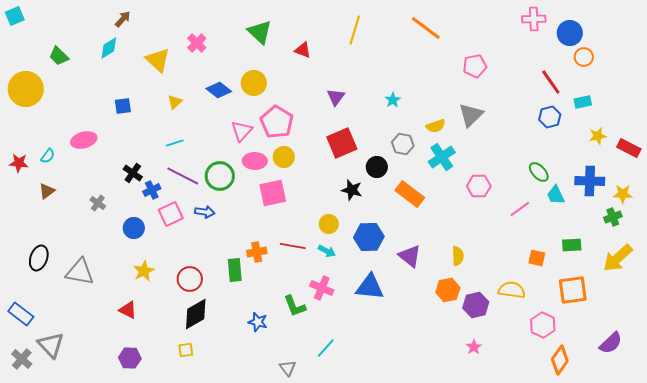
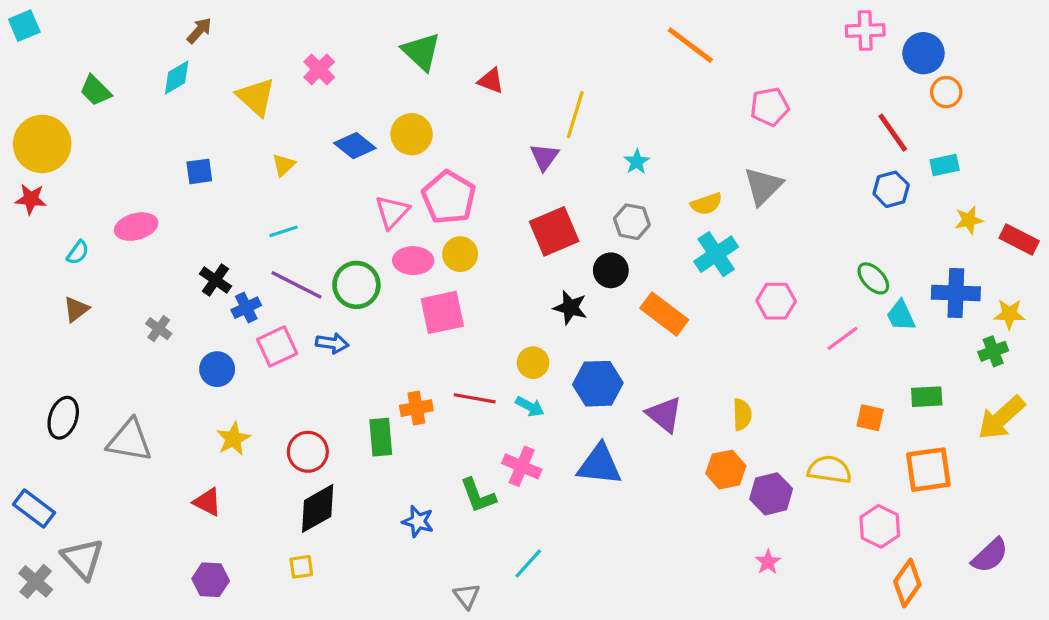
yellow line: (355, 30) -> (575, 115), moved
gray hexagon: (403, 144) -> (632, 222), moved
red star: (19, 163) -> (31, 199), moved

